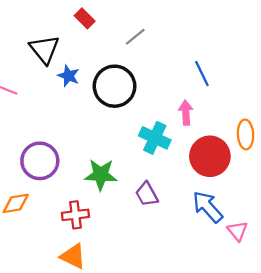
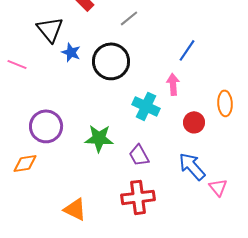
blue line: (202, 74) -> (187, 50), turned 60
red circle: (210, 156) -> (194, 122), size x0.6
red cross: (75, 215) -> (138, 197), moved, size x1.4

